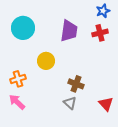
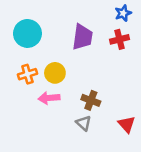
orange cross: (18, 79) -> (27, 74), moved
pink arrow: (17, 102) -> (49, 98), moved, turned -48

